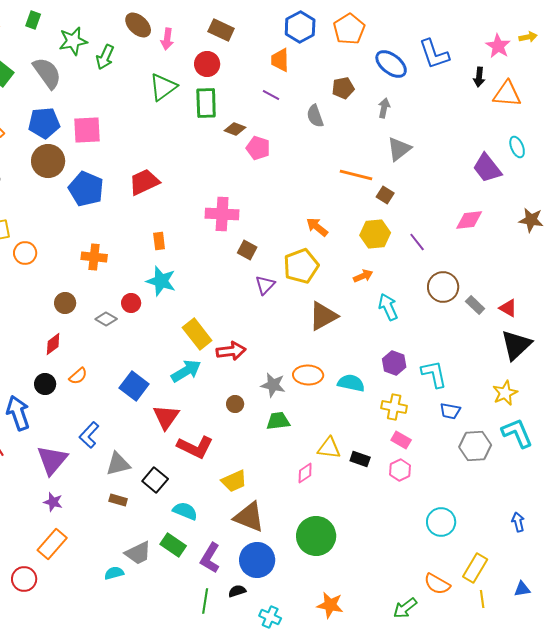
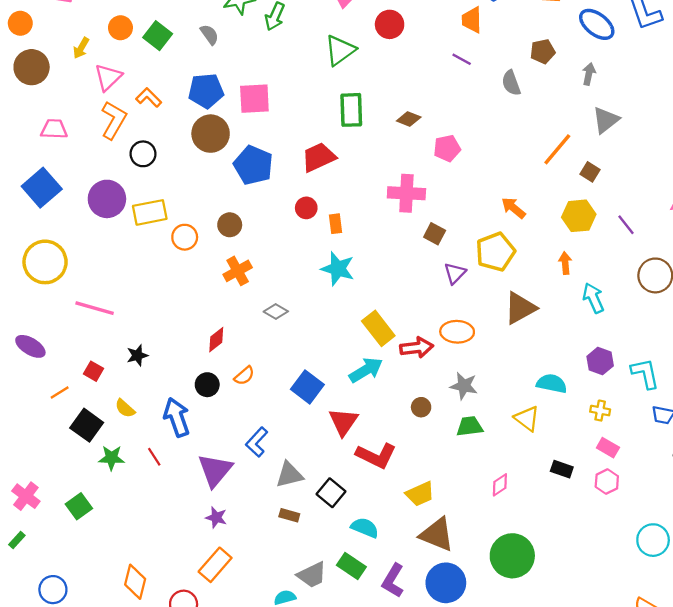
gray semicircle: (47, 73) -> (209, 35), size x0.6
green rectangle: (206, 103) -> (351, 110), moved
brown diamond: (235, 129) -> (409, 119), moved
pink pentagon: (258, 148) -> (447, 148), moved, turned -30
orange line: (356, 175) -> (557, 149), turned -64
orange cross: (94, 257) -> (238, 271), moved, turned -35
orange arrow: (363, 276) -> (565, 263), turned -72
brown circle: (65, 303) -> (230, 225), moved
red circle: (131, 303) -> (306, 208), moved
orange ellipse: (308, 375) -> (457, 332), moved
yellow cross: (394, 407) -> (600, 411), size x0.7
yellow triangle: (329, 448) -> (527, 418), moved, turned 30

